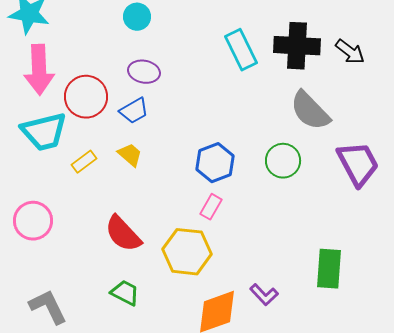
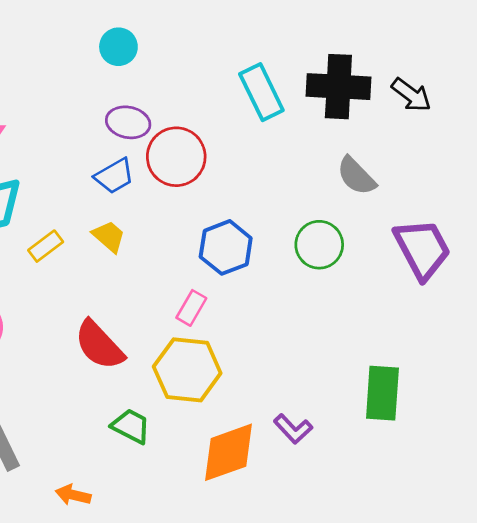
red circle: (86, 97) -> (176, 157), moved
gray semicircle: (310, 111) -> (356, 176), size x0.7
pink rectangle: (211, 207) -> (191, 308), moved
green trapezoid: (125, 293) -> (131, 426), moved

